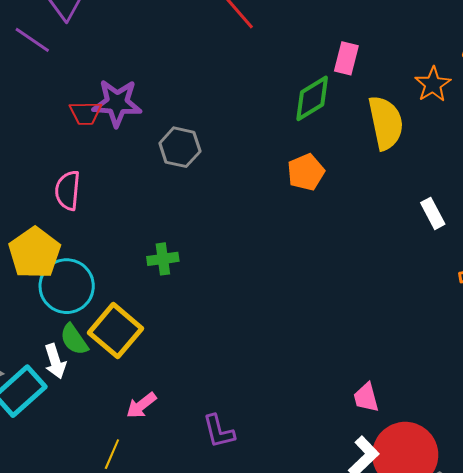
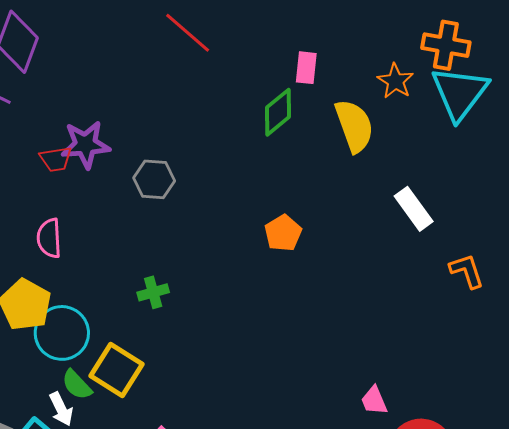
orange pentagon: (306, 172) -> (283, 233), moved
white rectangle: (433, 213) -> (414, 209), size x1.4

